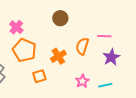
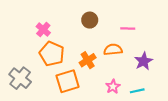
pink line: (104, 36) -> (128, 29), moved
orange semicircle: (82, 46) -> (113, 50), turned 66
orange square: (39, 76) -> (68, 81), size x1.6

